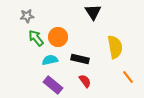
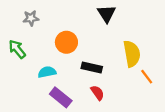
green arrow: (36, 38) -> (17, 49), moved
cyan semicircle: (50, 60) -> (47, 72), moved
orange line: (128, 77) -> (147, 77), moved

